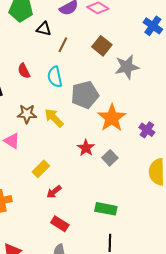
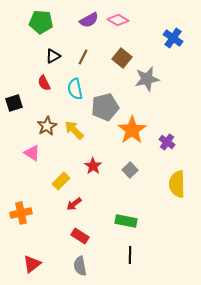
black triangle: (44, 29) -> (53, 56), moved, turned -42
brown star: (27, 114) -> (47, 126), turned -30
red star: (86, 148) -> (93, 166), moved

